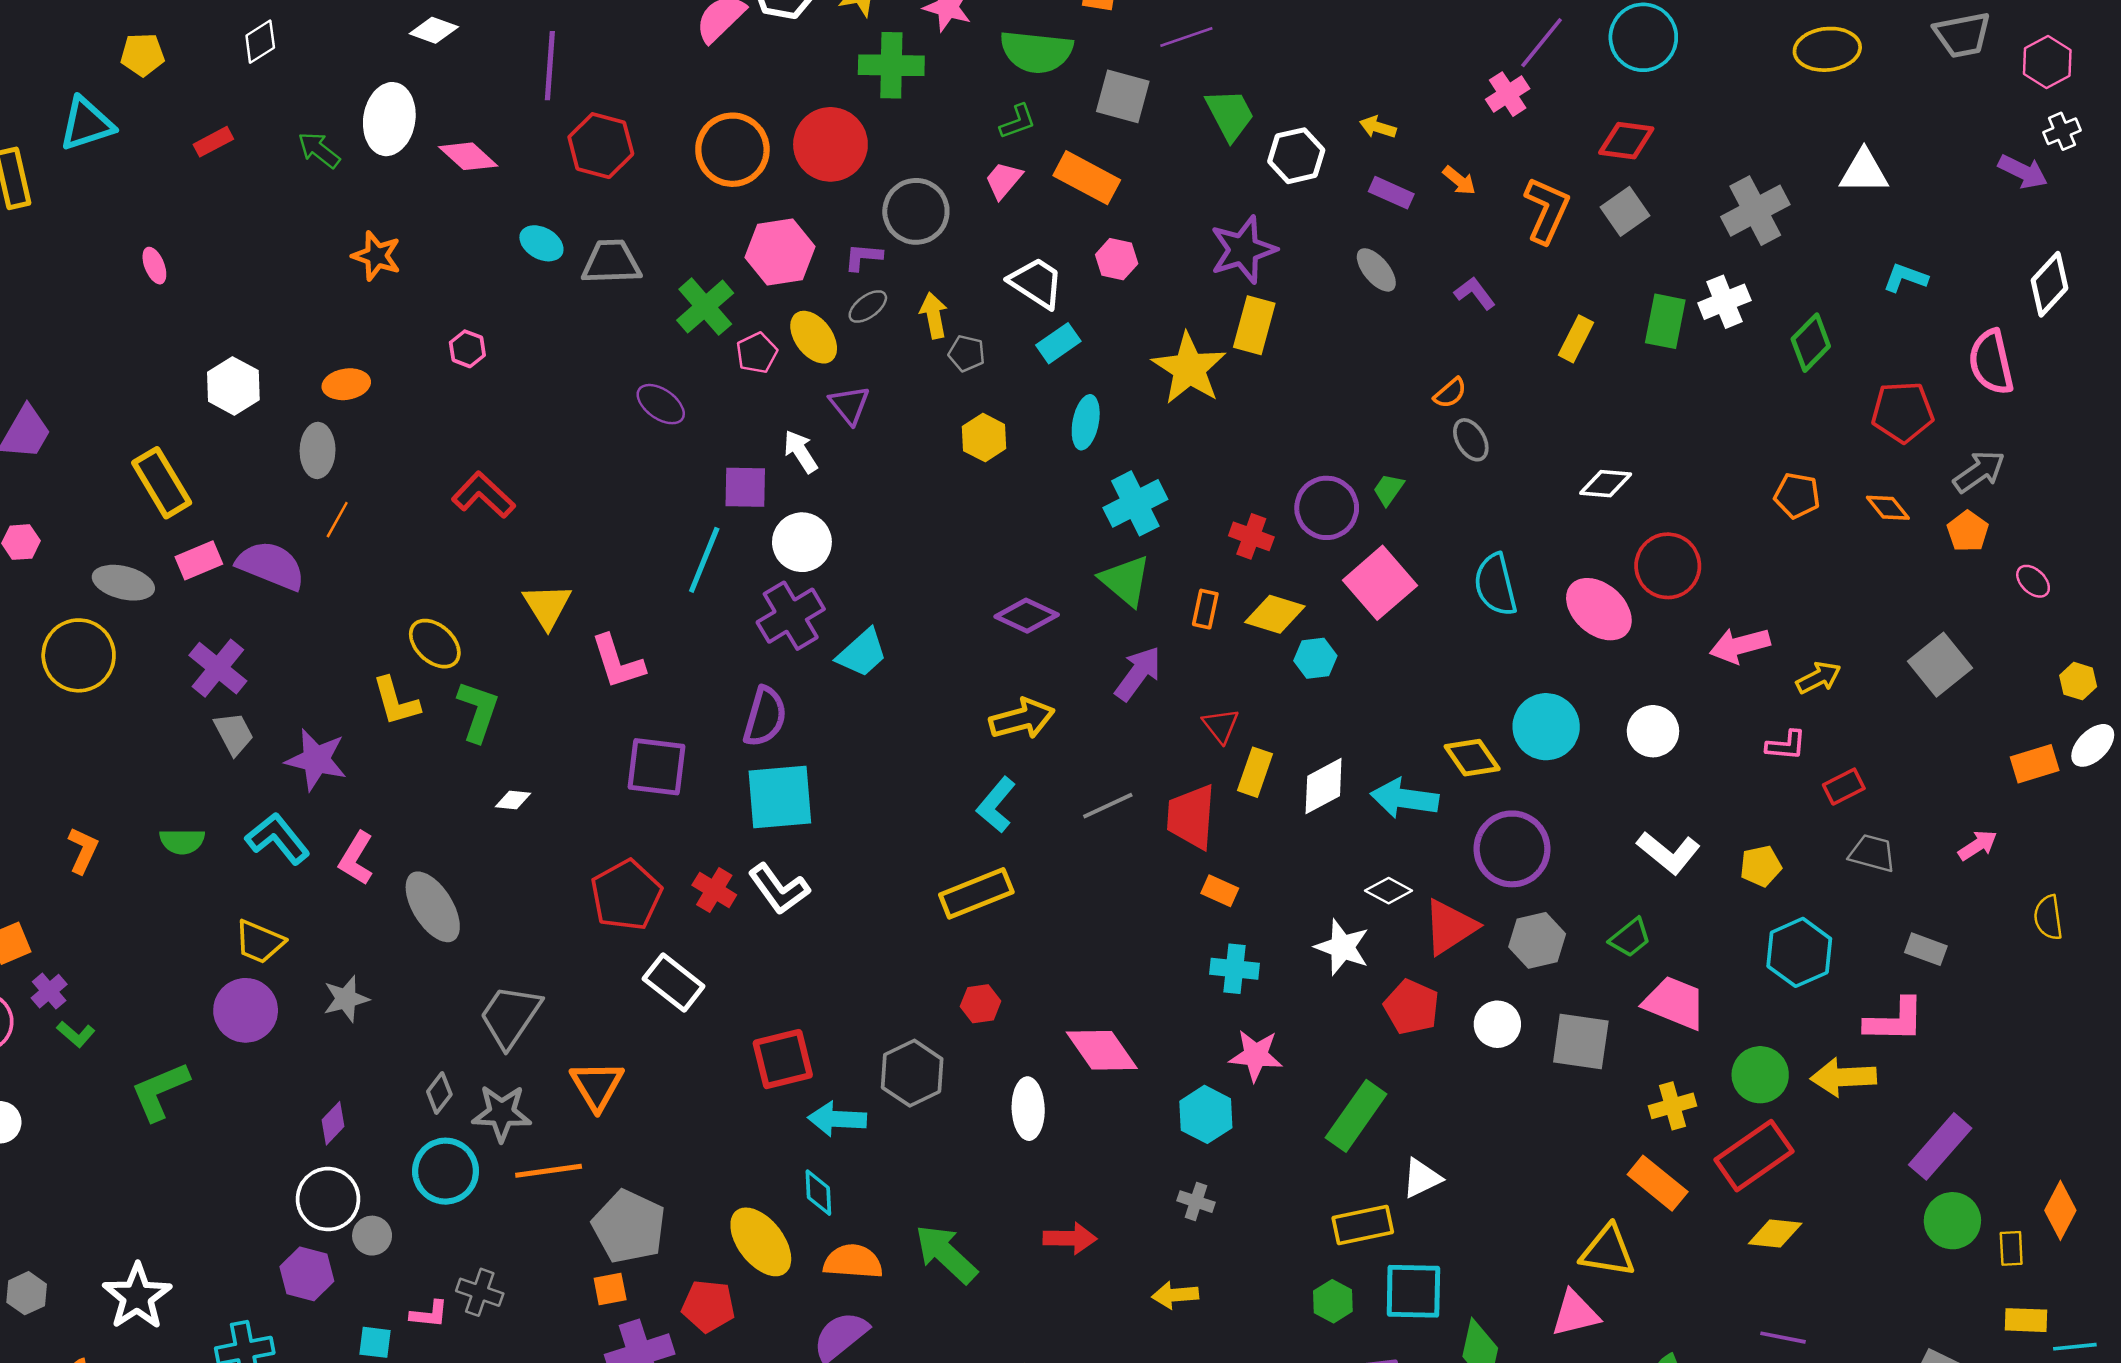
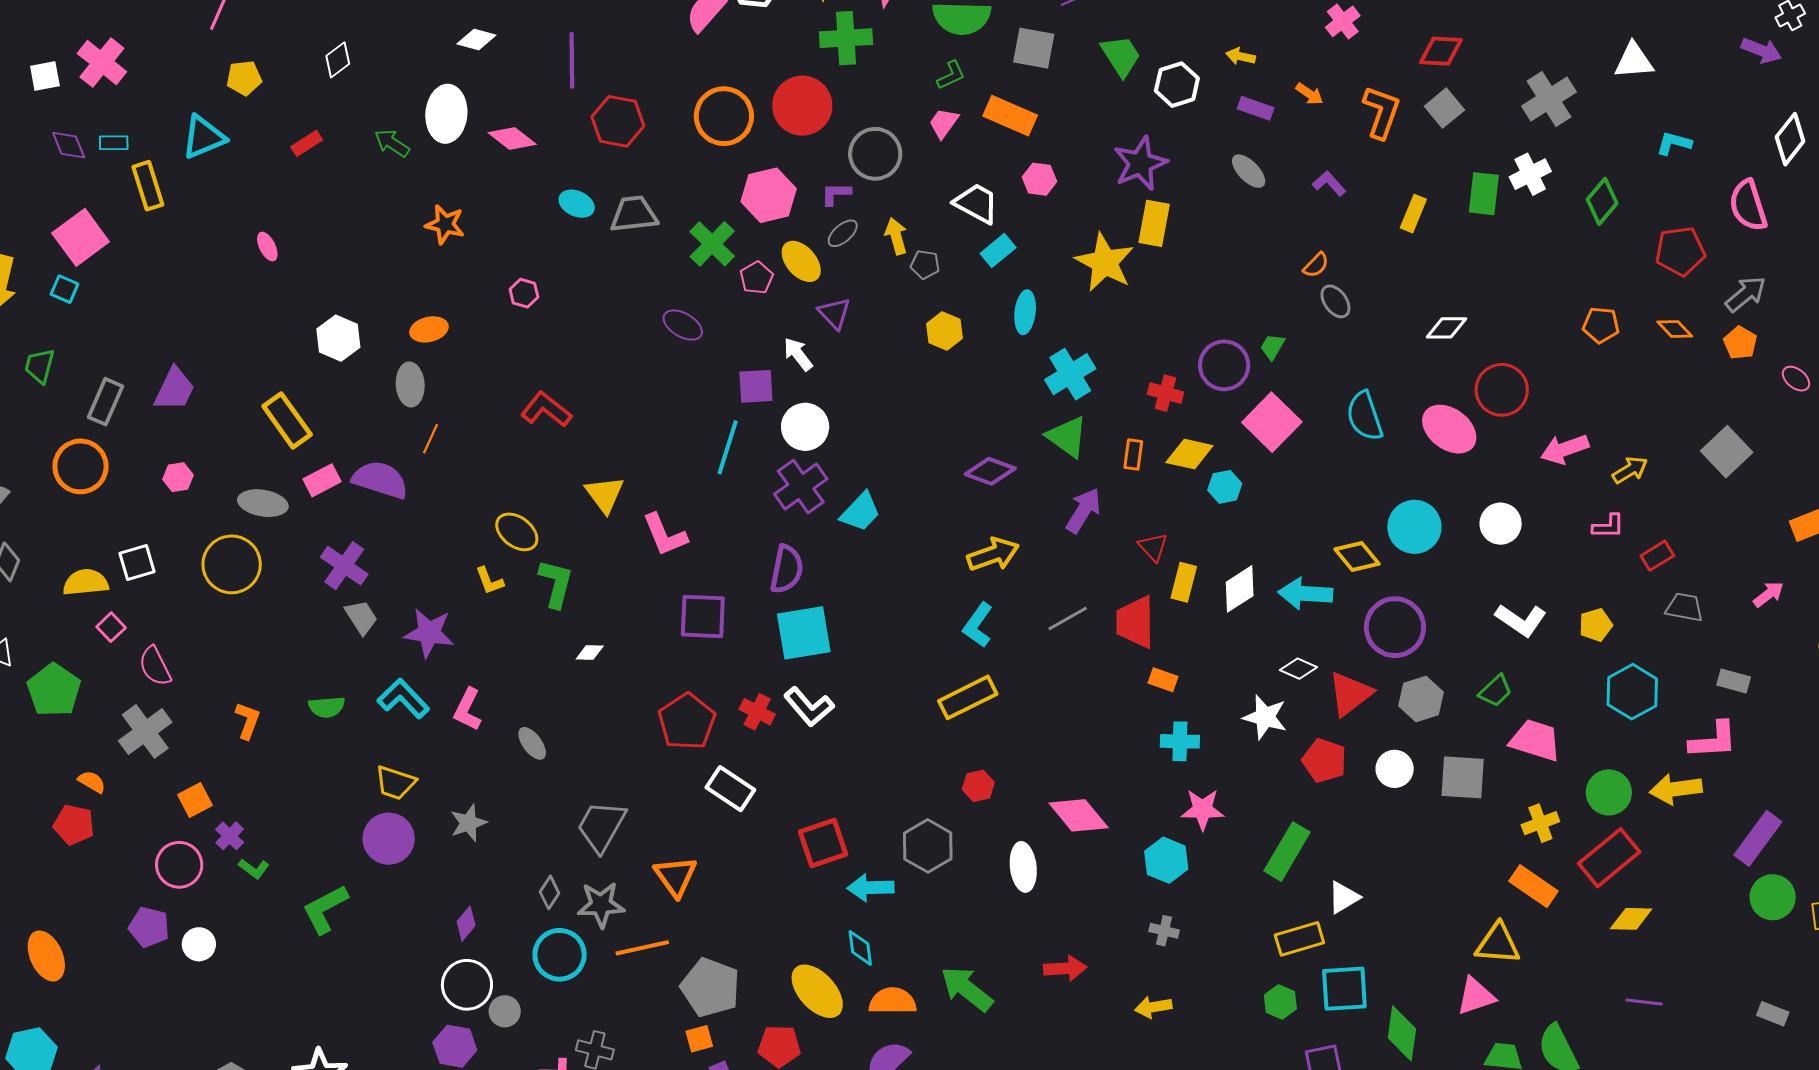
yellow L-shape: (396, 701) -> (489, 581), size x0.7
gray ellipse: (433, 907) -> (532, 743), size x0.6

